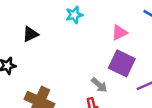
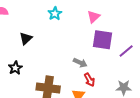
gray arrow: (99, 85) -> (80, 63), moved

